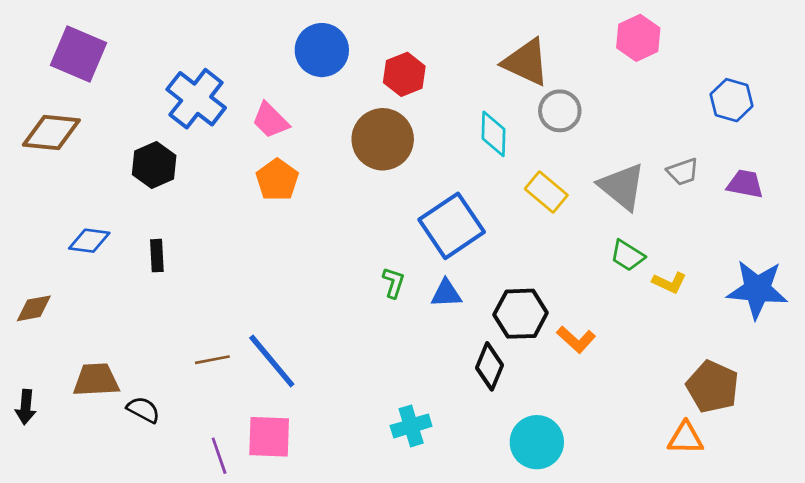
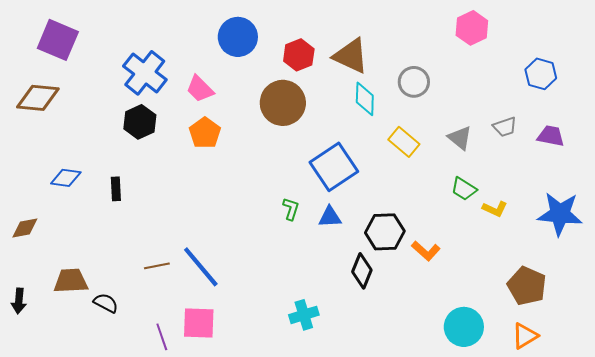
brown triangle: (526, 62) -> (351, 56), moved
black hexagon: (154, 165) -> (140, 122), moved
gray triangle: (622, 187) -> (460, 138), size x0.7
orange triangle: (686, 438) -> (525, 336), moved, turned -32
cyan circle: (537, 442) -> (464, 327), moved

